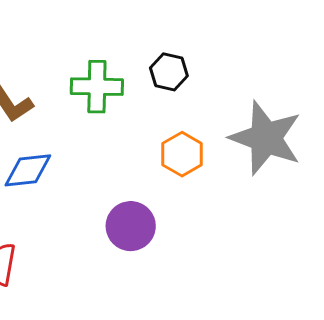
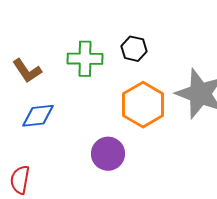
orange hexagon: (182, 154) -> (143, 105), size x1.5

